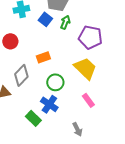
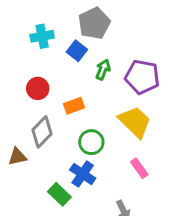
green arrow: (65, 22) -> (103, 70), moved
red circle: (10, 41) -> (38, 88), moved

